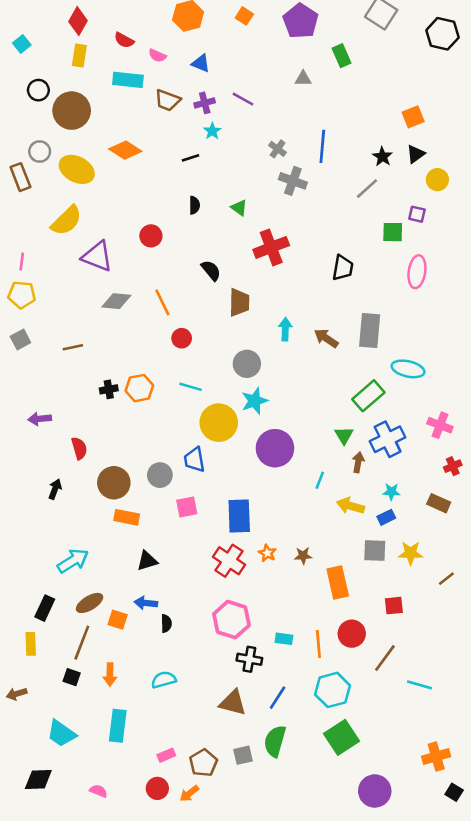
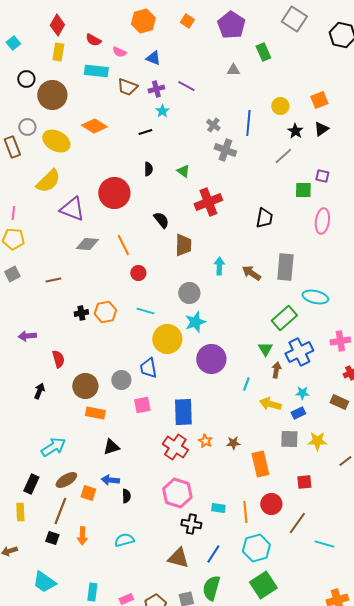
yellow circle: (437, 180) -> (280, 106), moved
red circle: (151, 236) -> (114, 193), size x1.8
pink cross: (440, 425) -> (340, 341), turned -30
cyan rectangle: (118, 726) -> (92, 592), moved, size x0.7

